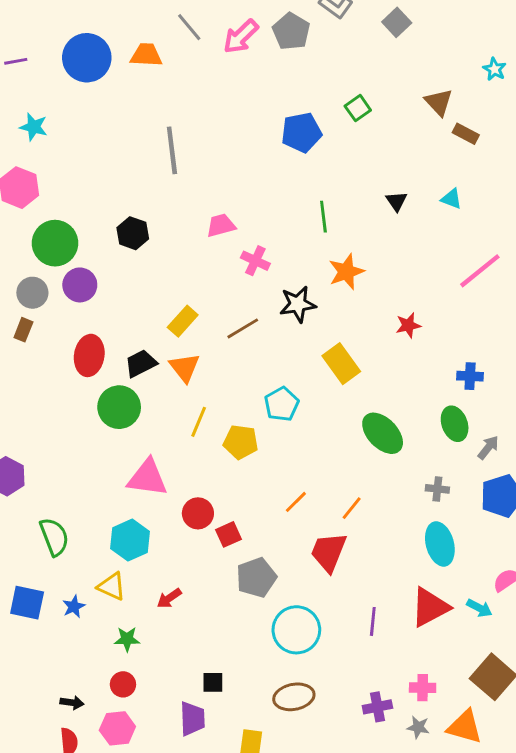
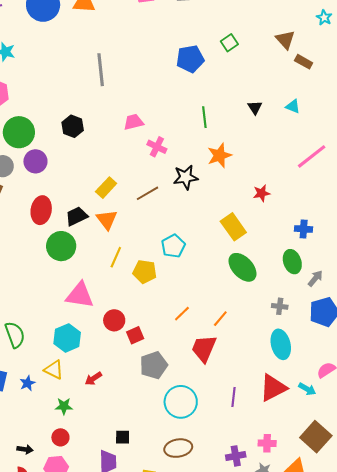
yellow rectangle: (341, 364) -> (233, 227), moved

